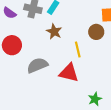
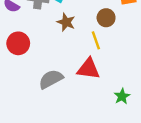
brown circle: (96, 32) -> (106, 18), moved
gray semicircle: (37, 65) -> (51, 79), moved

